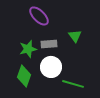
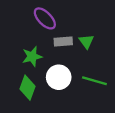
gray rectangle: (49, 44) -> (63, 42), moved
green line: (73, 84) -> (94, 81), moved

